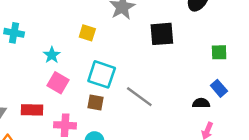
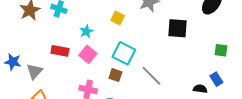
red rectangle: (32, 110) -> (60, 51), moved

